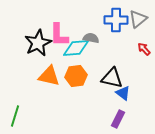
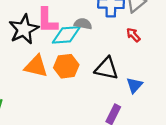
red arrow: (144, 49) -> (133, 35), moved
blue triangle: (123, 93) -> (134, 85), moved, turned 35

